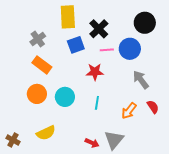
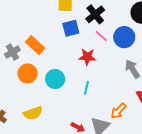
gray cross: (38, 39) -> (12, 52), moved
pink line: (107, 50) -> (101, 36), turned 40
orange arrow: (129, 111) -> (119, 111), moved

